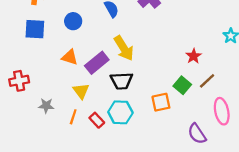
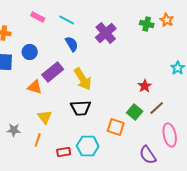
blue circle: (73, 21) -> (30, 52), moved
purple rectangle: (97, 63) -> (53, 72), moved
orange square: (161, 102) -> (116, 127), turned 30
cyan hexagon: (120, 112) -> (88, 146), moved
red rectangle: (97, 120) -> (64, 152), moved, turned -56

